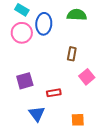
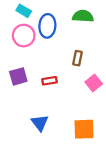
purple square: (25, 81) -> (18, 76), moved
red rectangle: (54, 93) -> (50, 81), moved
orange square: (78, 120) -> (84, 129), size x1.5

